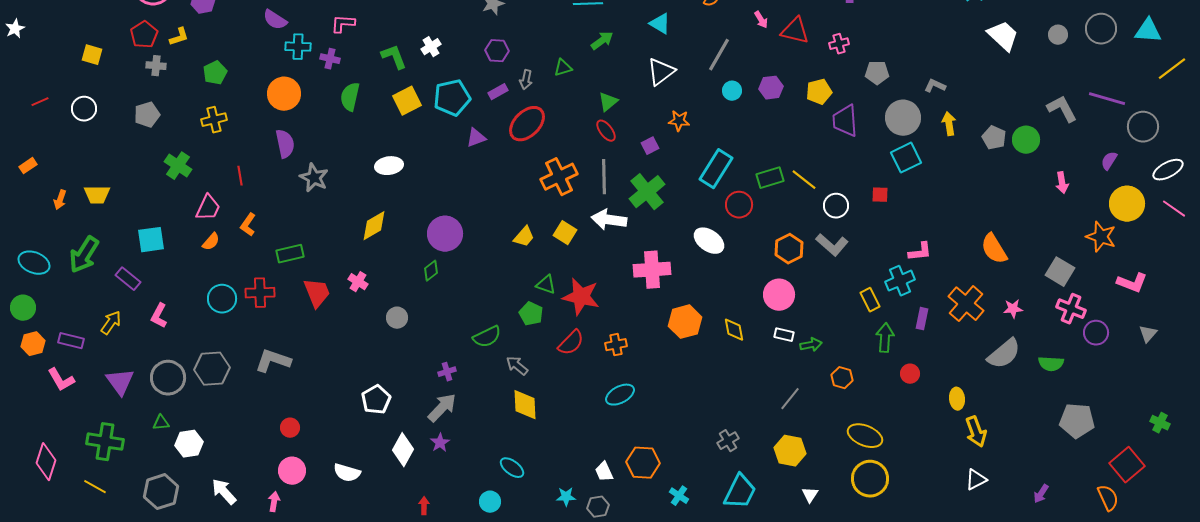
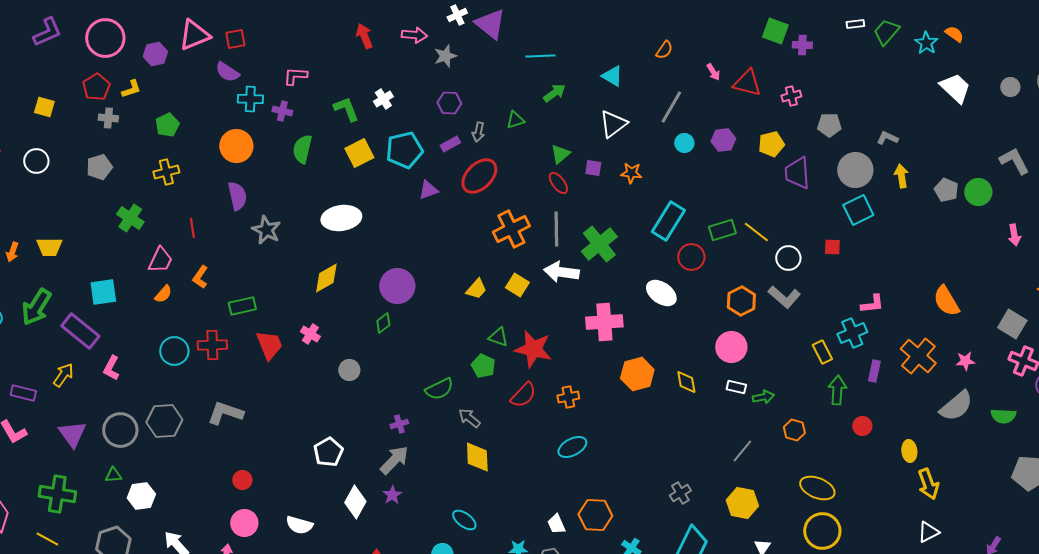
purple square: (650, 146) -> (593, 168), moved, turned 36
white ellipse: (389, 166) -> (341, 218), size x1.4
purple rectangle: (128, 279) -> (80, 331), size x1.5

